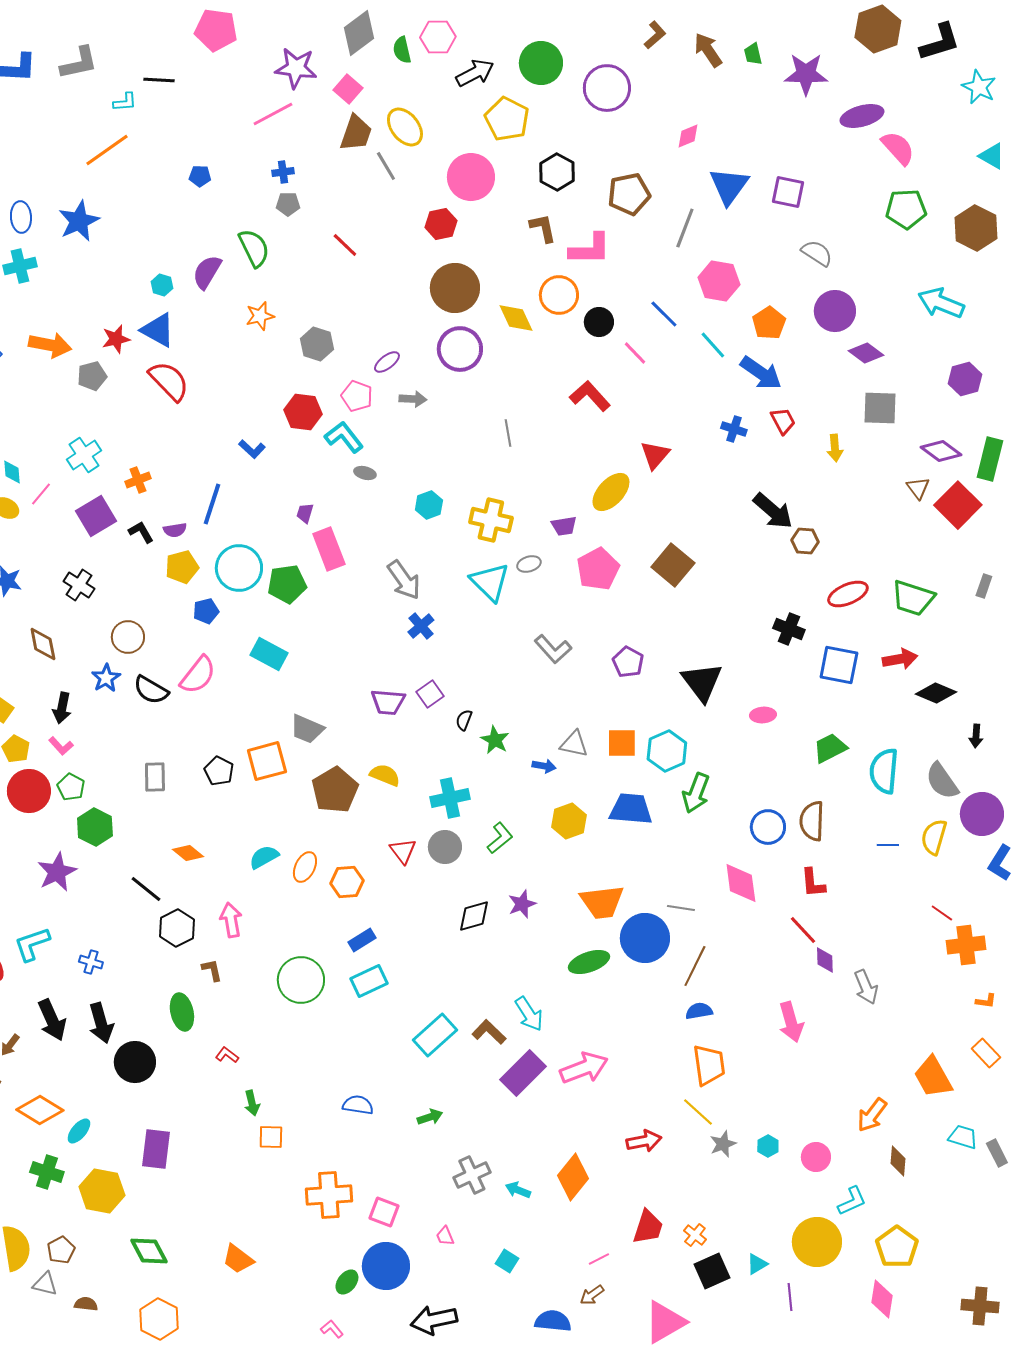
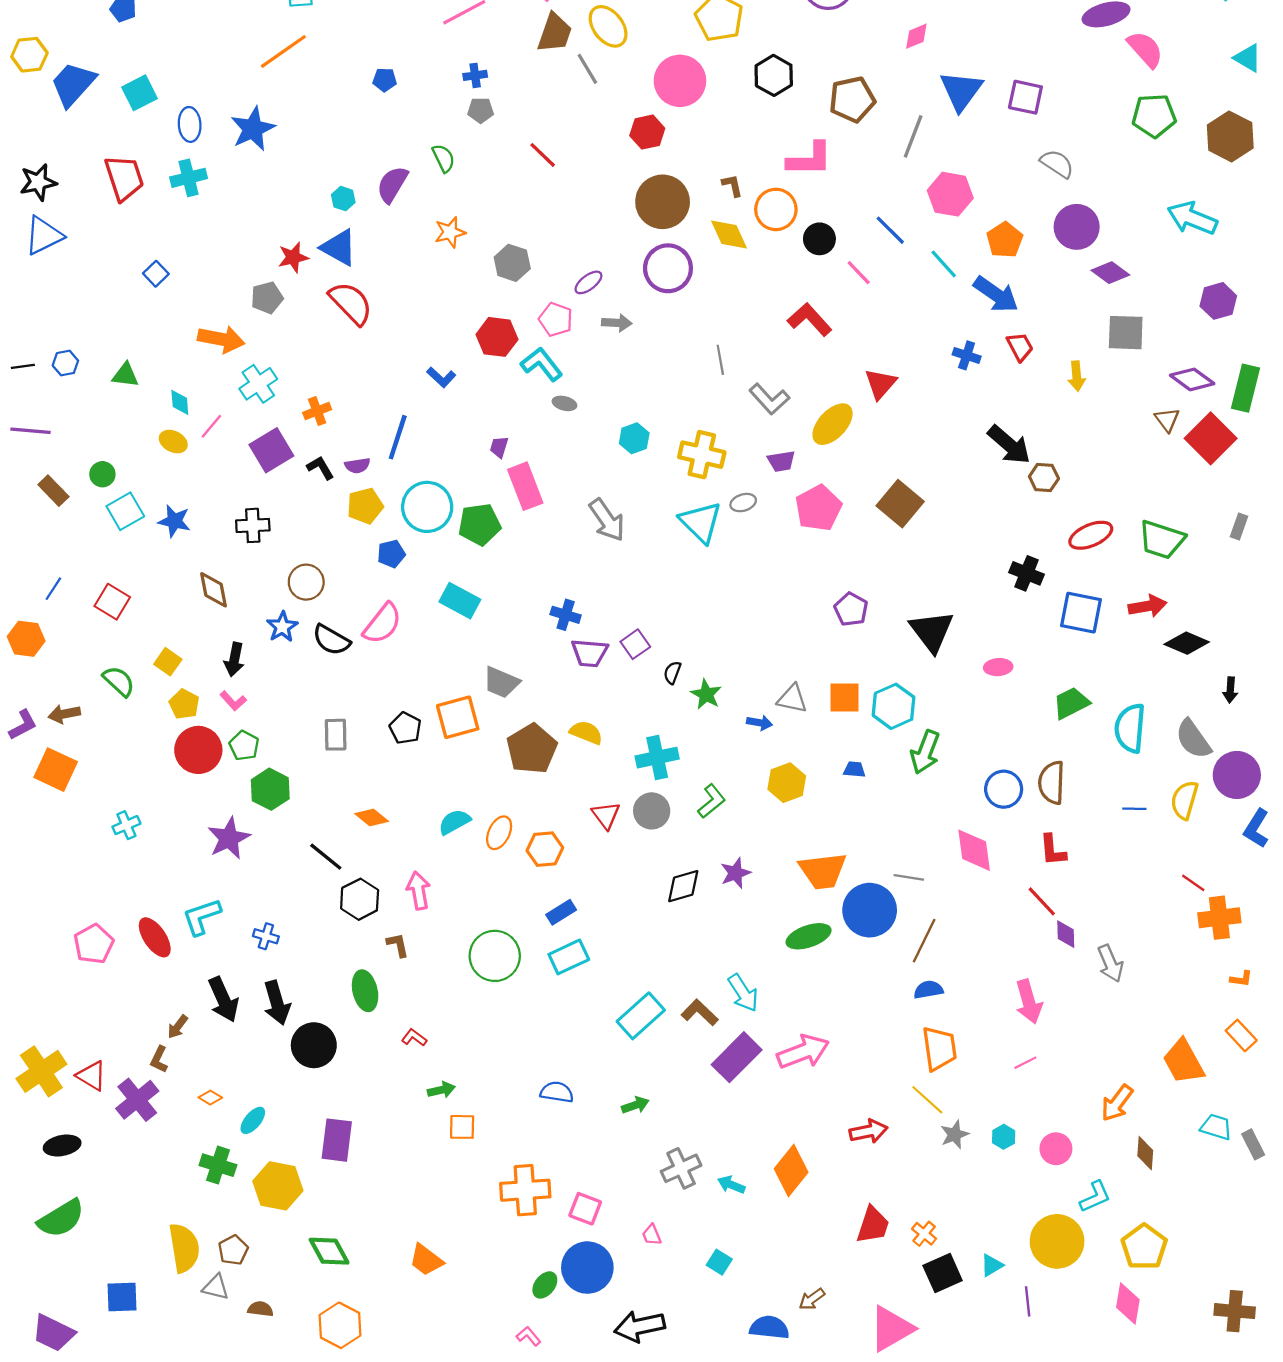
brown L-shape: (543, 228) -> (732, 185), moved, size x0.7
green semicircle: (254, 248) -> (444, 158), size x0.7
orange arrow: (50, 345) -> (221, 339), moved
black cross: (79, 585) -> (253, 525), turned -36
blue cross: (421, 626) -> (566, 615), moved, turned -32
gray L-shape: (553, 649) -> (769, 399), moved
blue trapezoid: (631, 809) -> (854, 770), size x0.5
green arrow: (252, 1103) -> (441, 1090), turned -90
orange diamond: (40, 1110) -> (210, 1098), size x0.5
pink line: (599, 1259) -> (1025, 1063), moved

